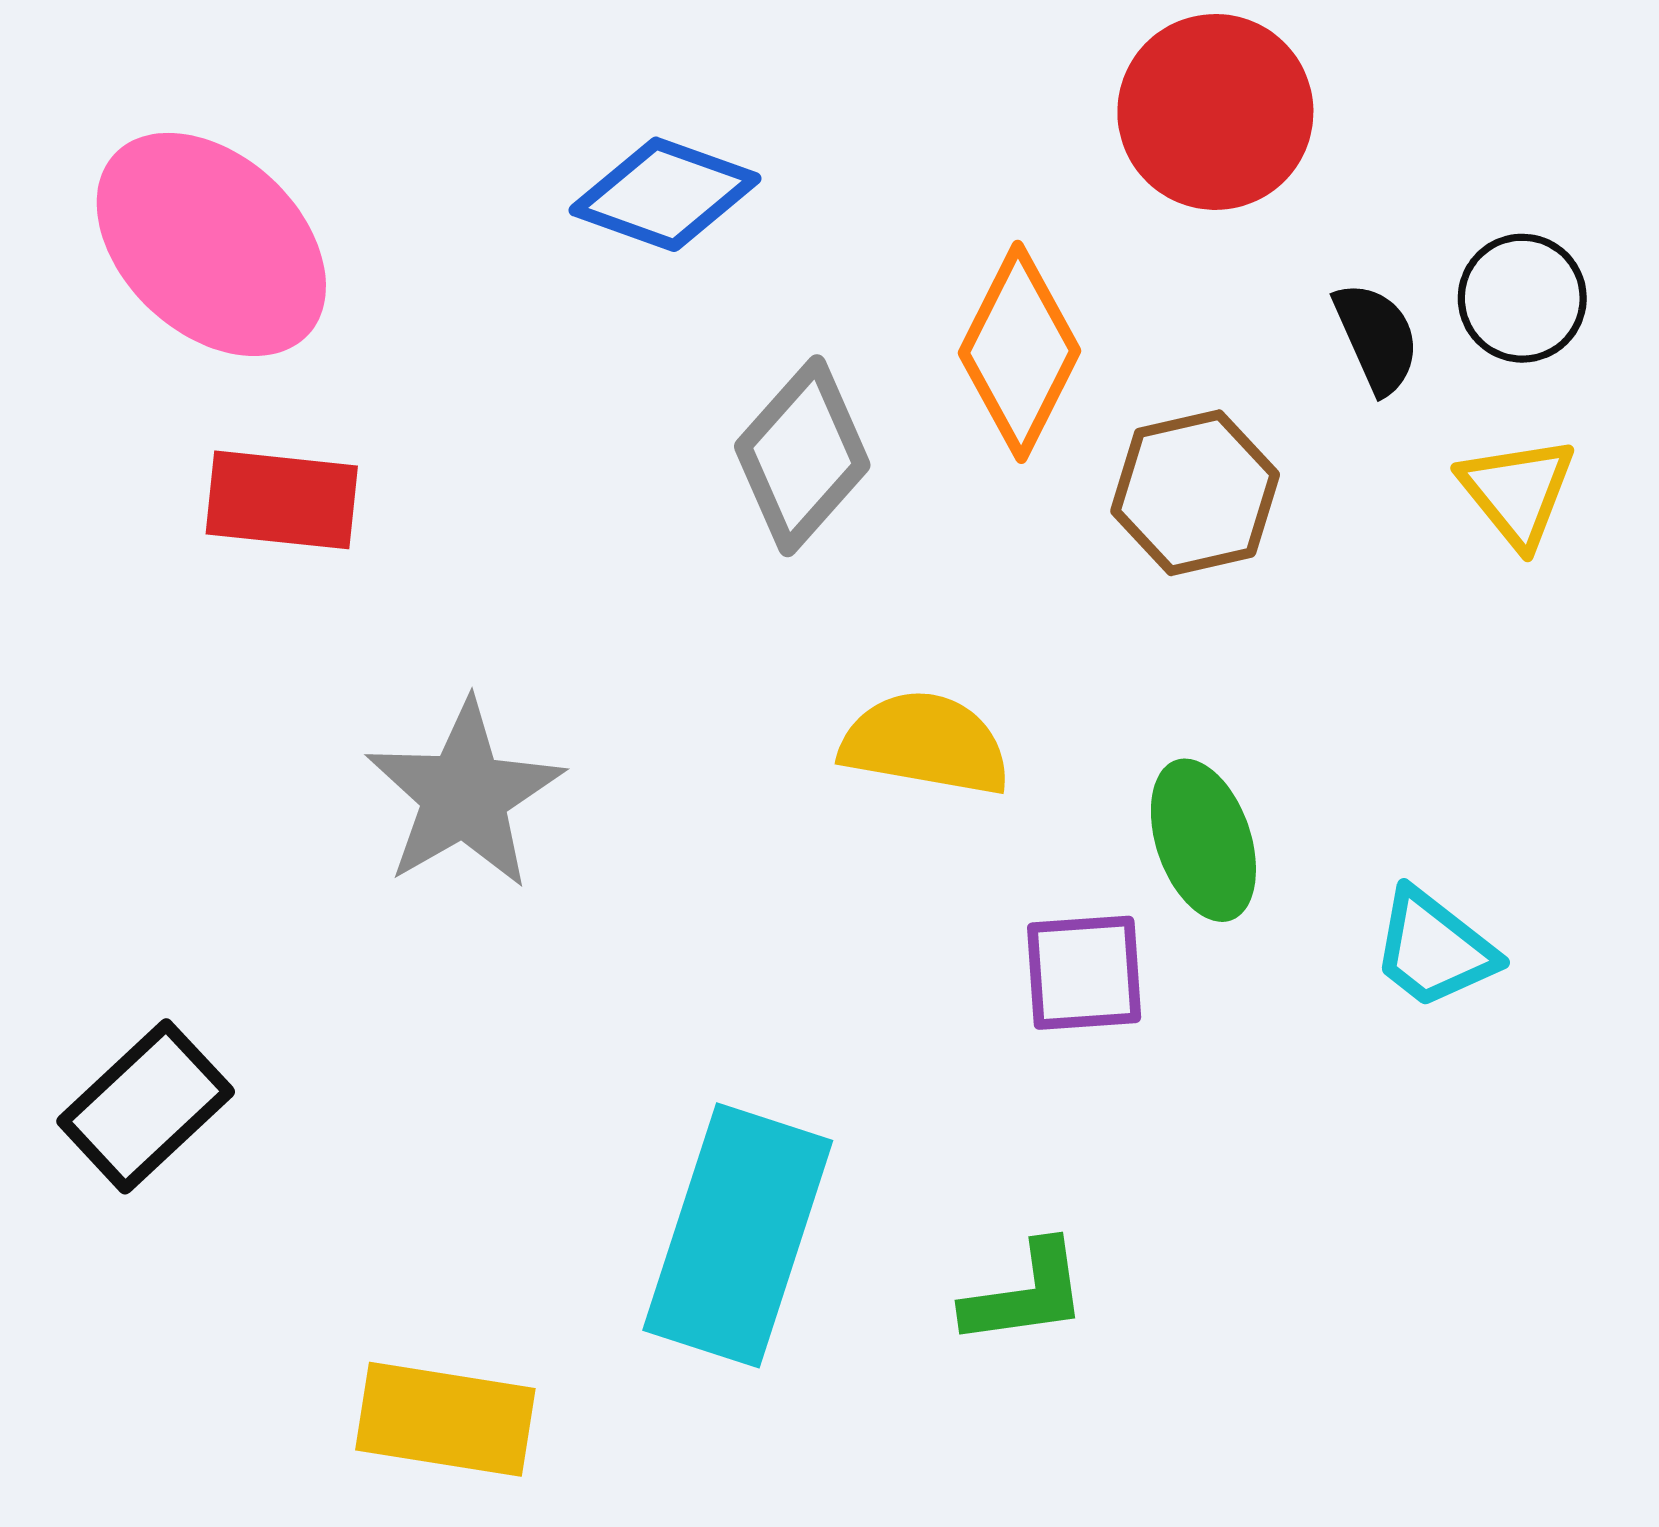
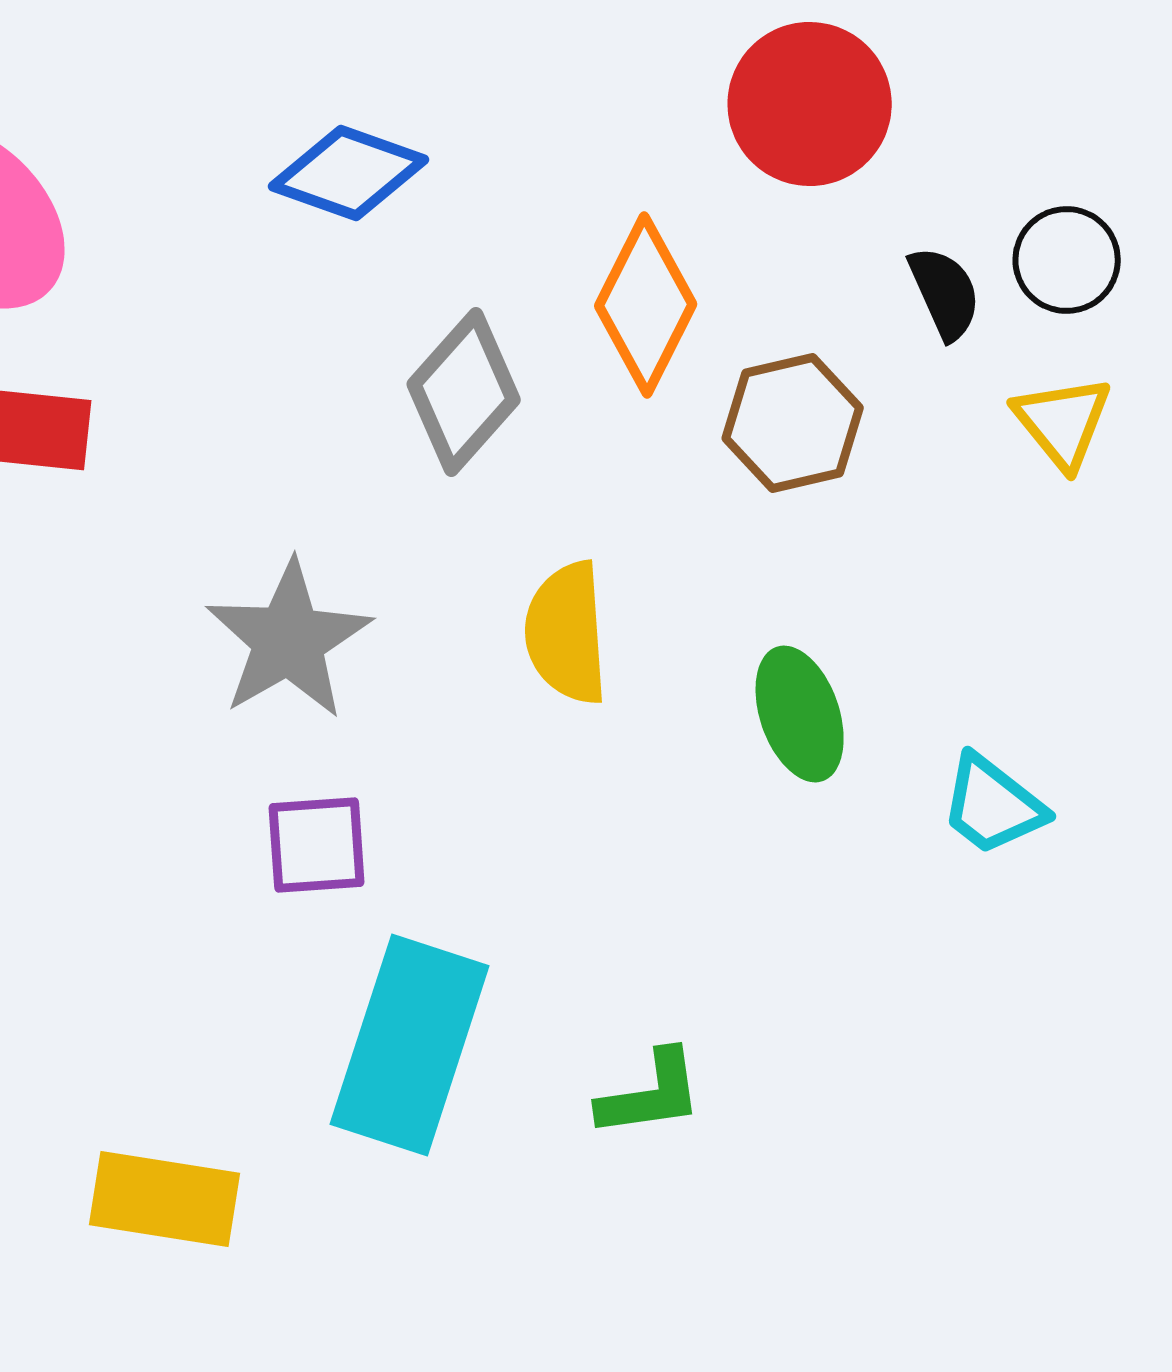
yellow semicircle: (925, 744) -> (567, 633), turned -104
gray star: (464, 795) -> (289, 640), moved
purple square: (1084, 973) -> (317, 845), moved

